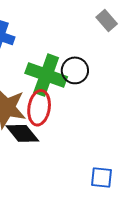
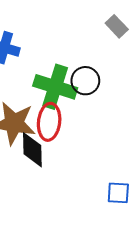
black diamond: (22, 133) -> (32, 150), turned 40

